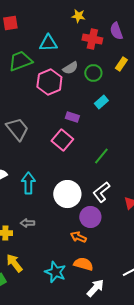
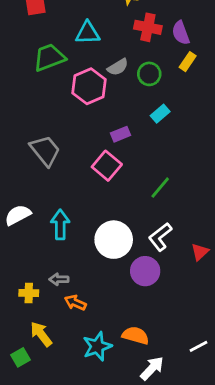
purple semicircle: (116, 31) -> (181, 33), moved
purple rectangle: (72, 117) -> (120, 134), turned -40
orange arrow: (78, 237) -> (75, 303), moved
cyan star: (55, 272) -> (97, 346), turned 30

